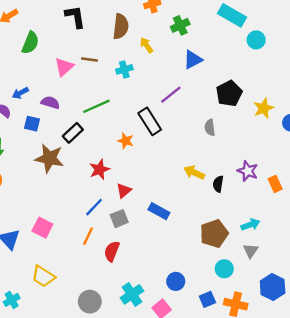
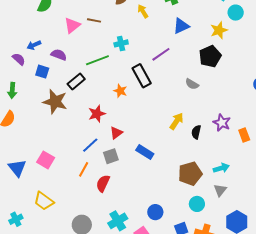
cyan cross: (124, 69) -> (121, 43), moved
yellow star: (264, 108) -> (219, 30), moved
gray semicircle: (210, 128) -> (192, 84), turned -56
yellow arrow: (194, 173) -> (177, 121), turned 96

